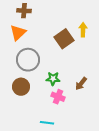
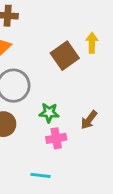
pink cross: (58, 97) -> (56, 138), turned -32

